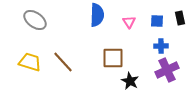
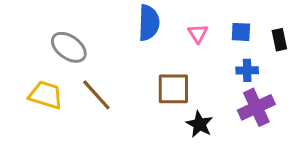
black rectangle: (180, 18) -> (279, 40), moved
gray ellipse: (35, 20) -> (69, 47), moved

